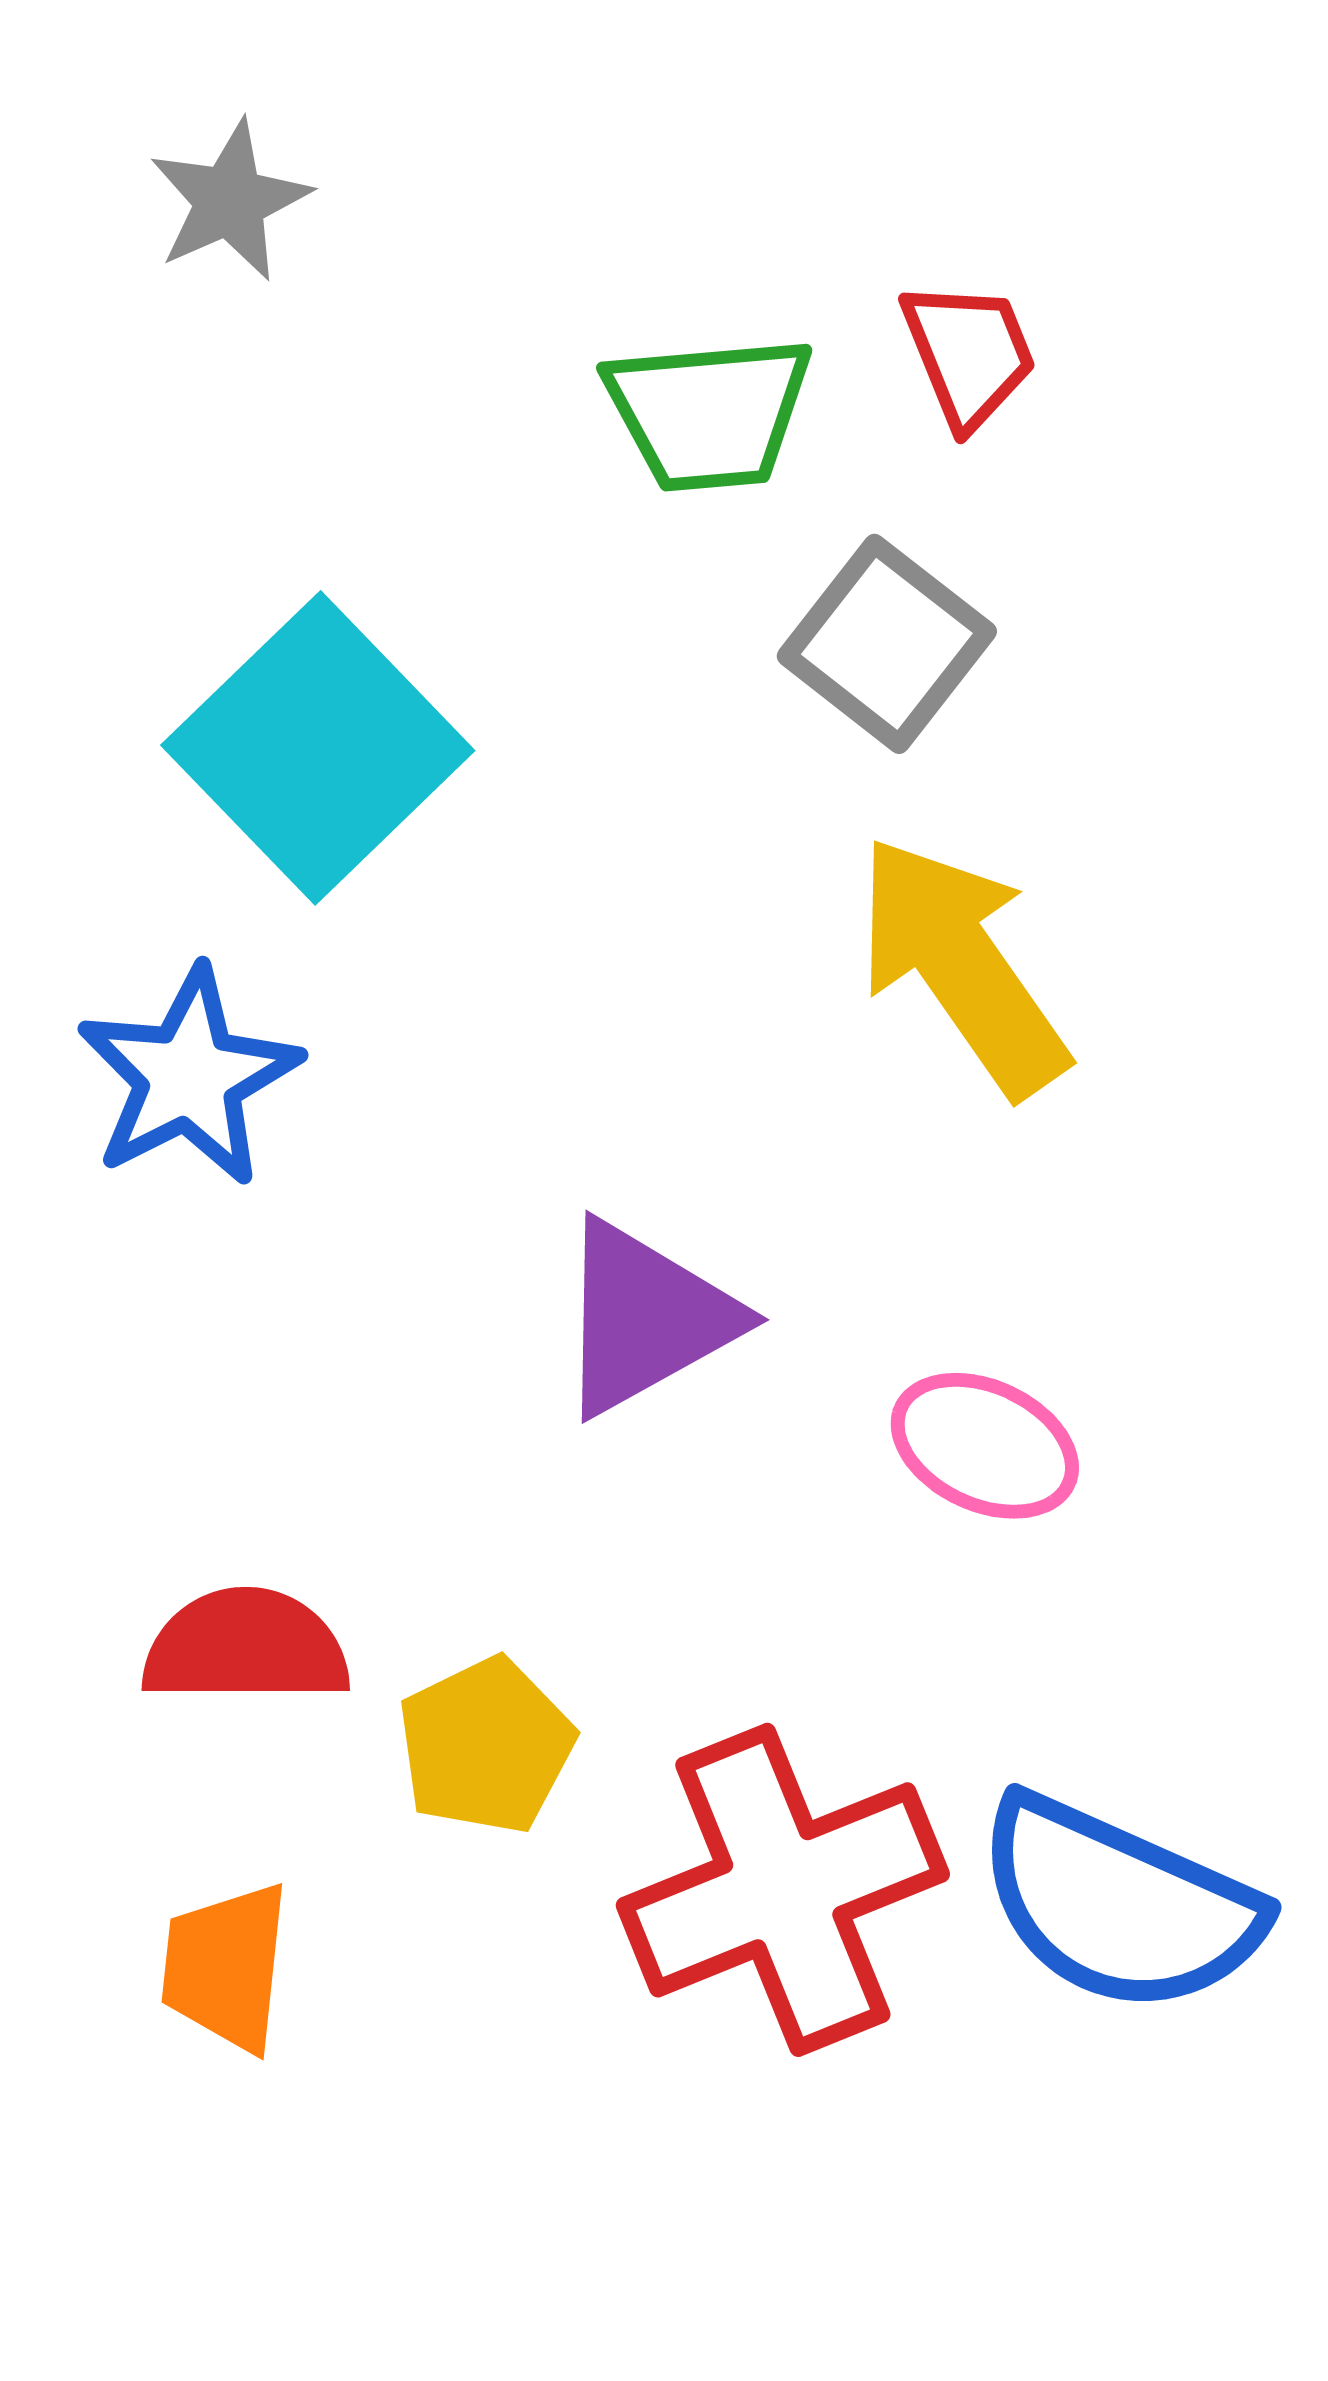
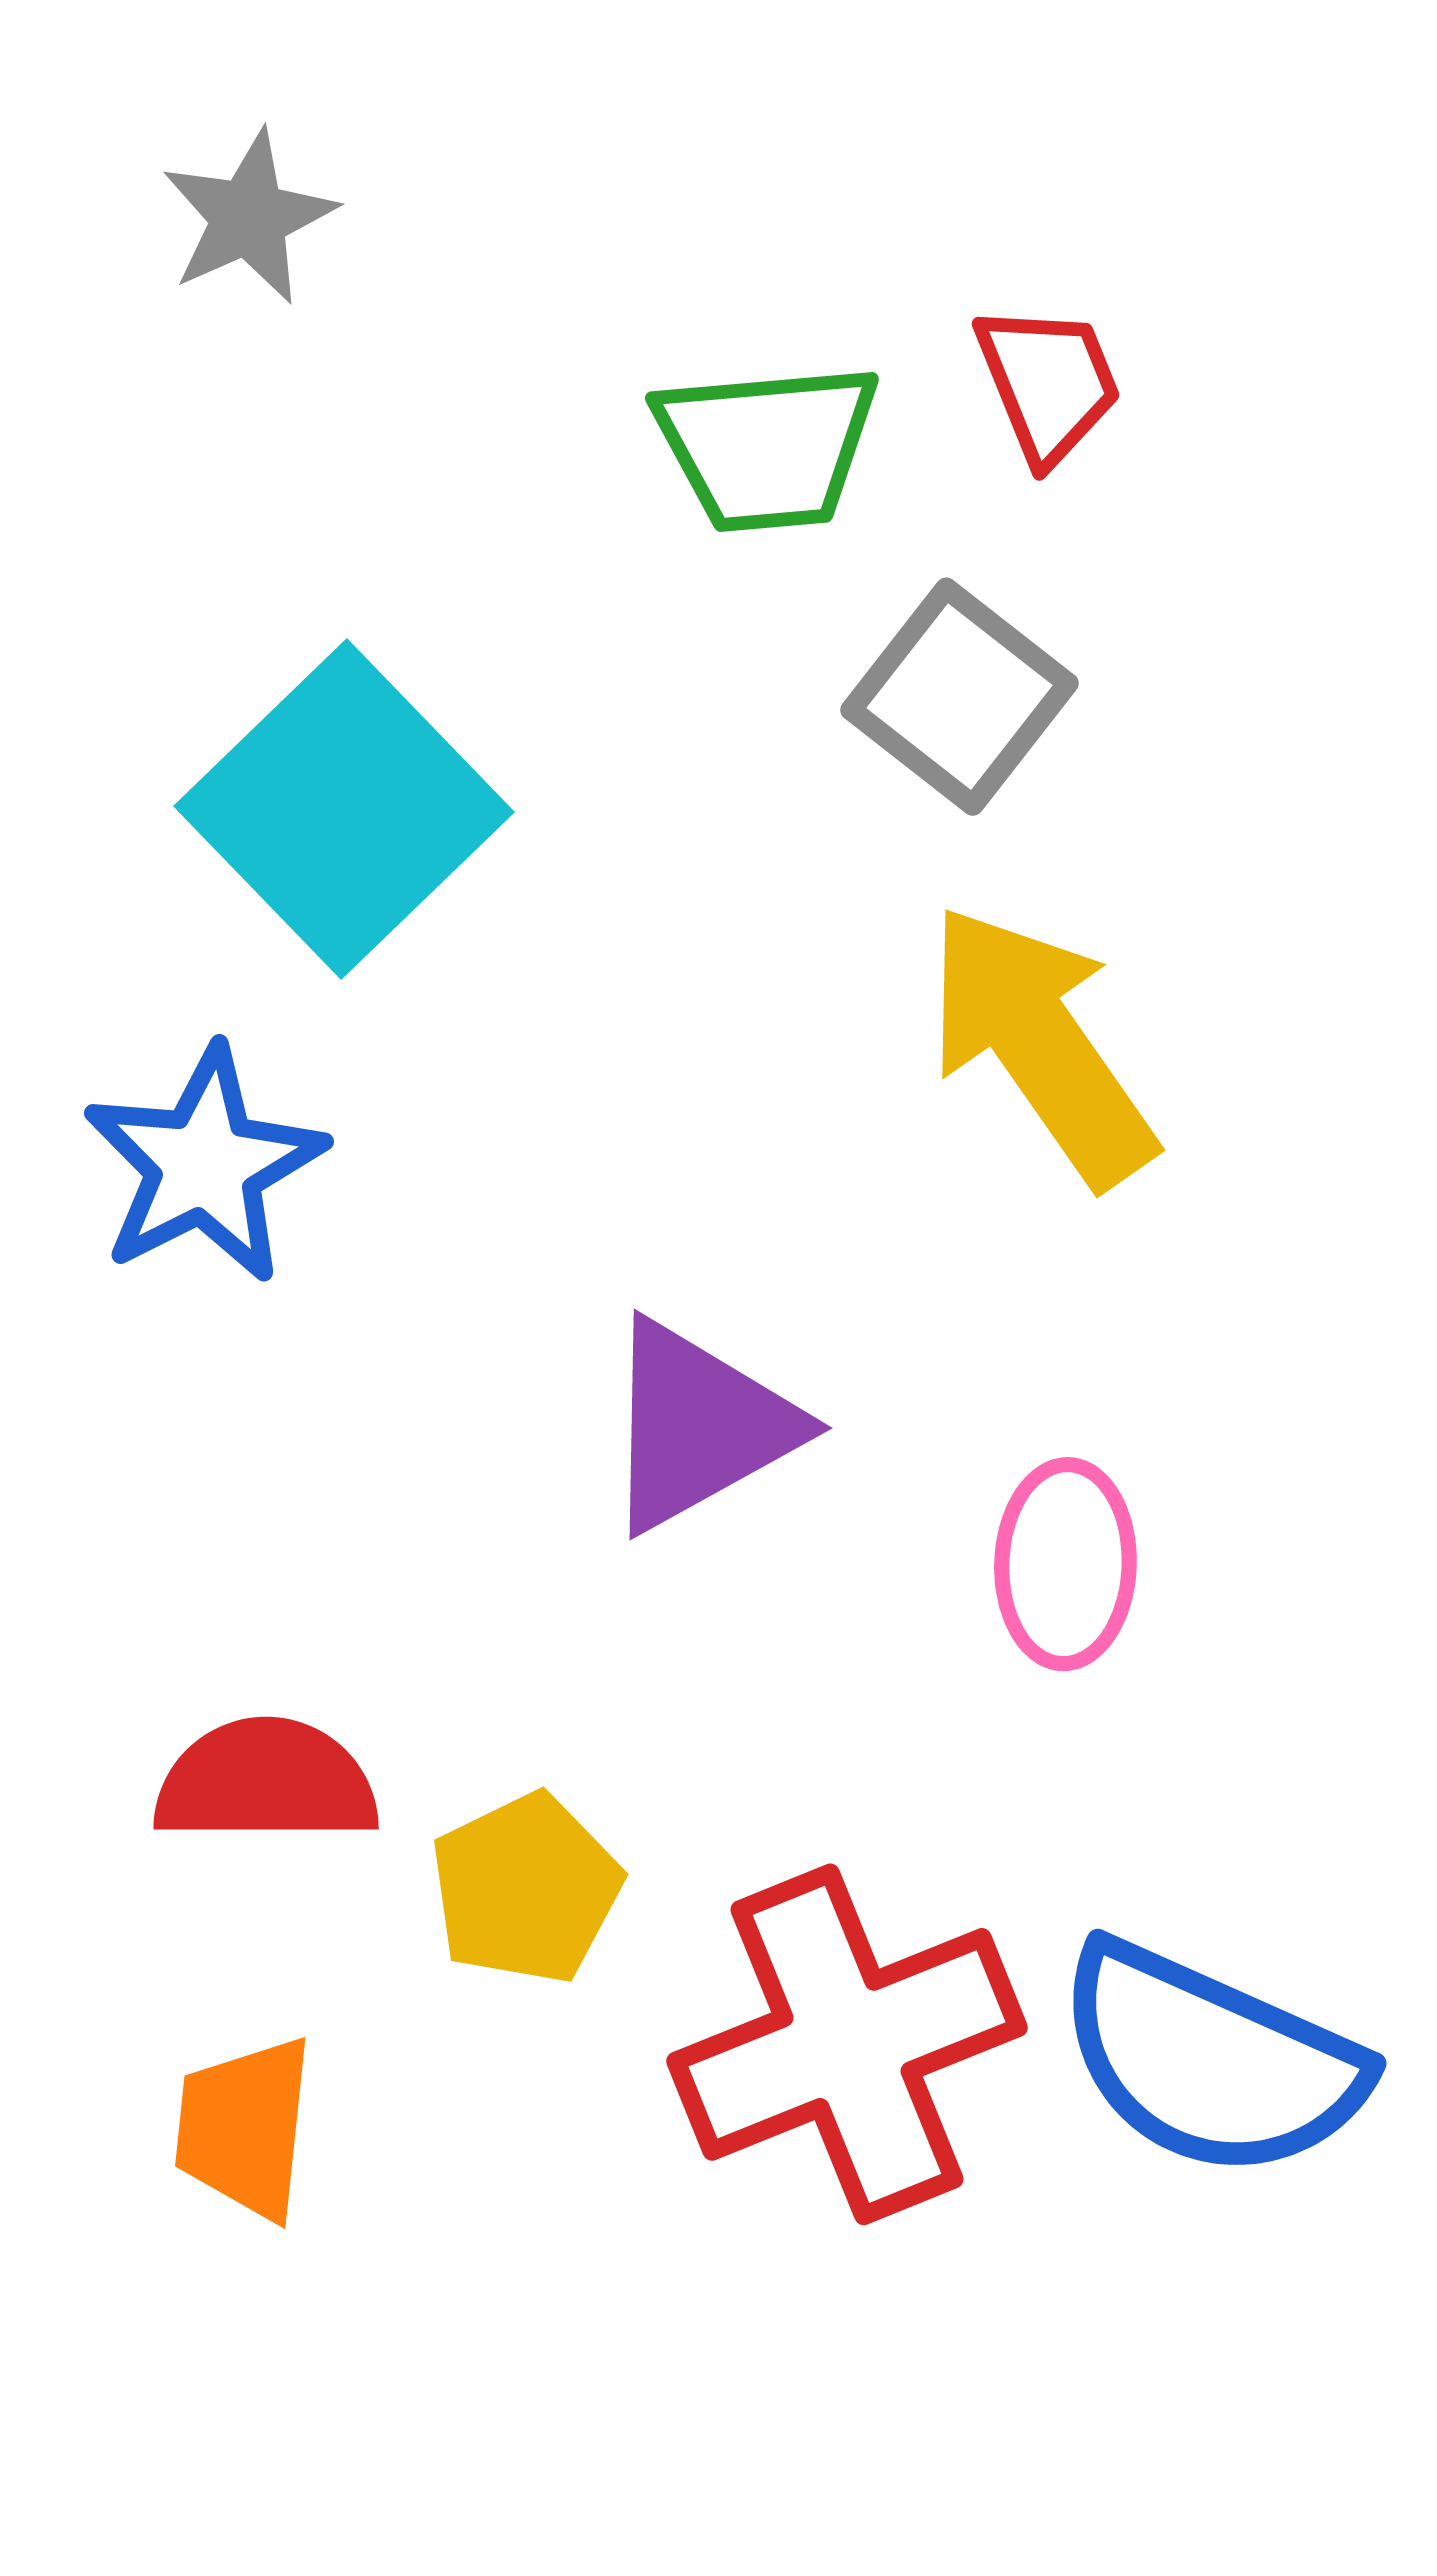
pink ellipse: (985, 1446) -> (1065, 1564), turned 67

